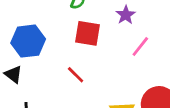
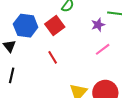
red square: (88, 33) -> (55, 25), moved, turned 30

